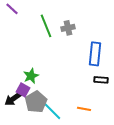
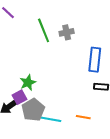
purple square: (23, 90) -> (19, 97), turned 32
cyan line: (52, 111) -> (50, 119), turned -35

